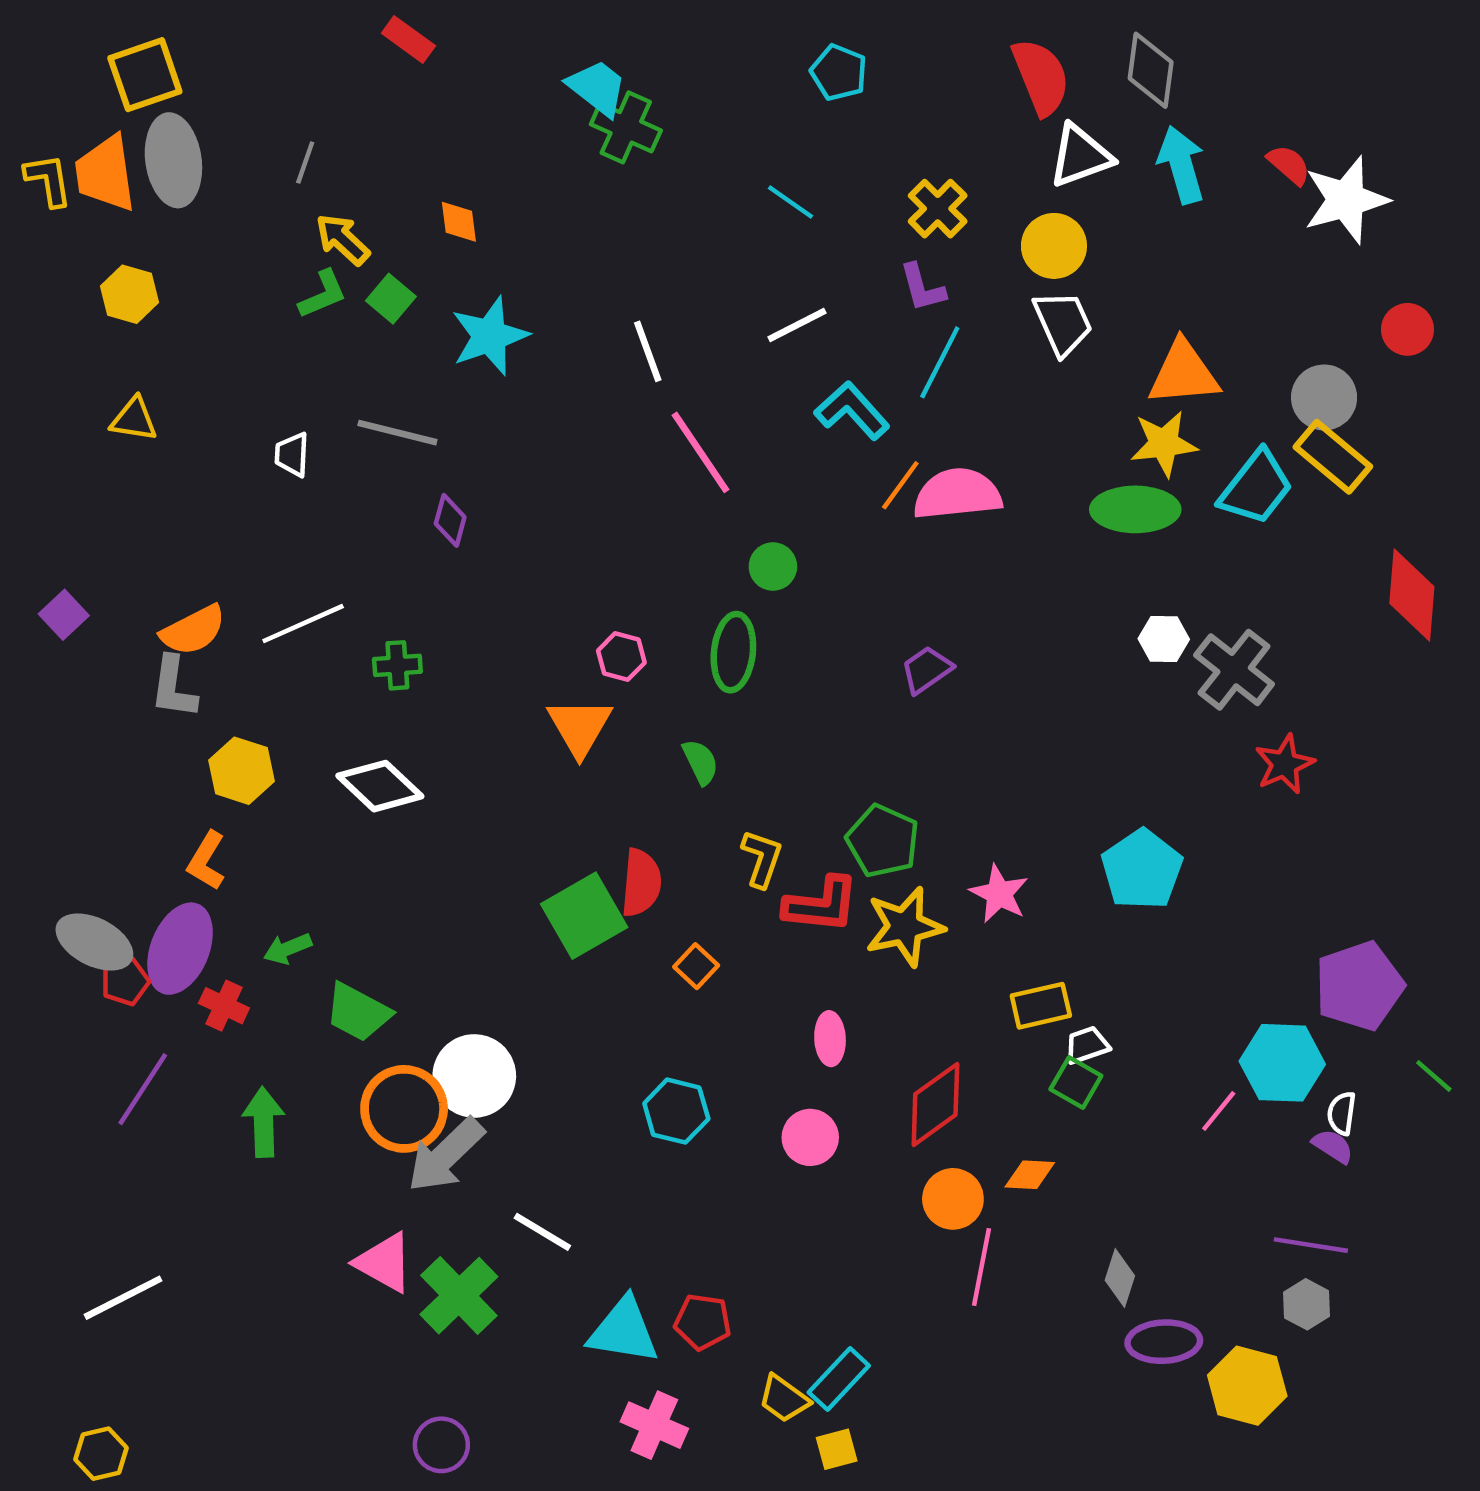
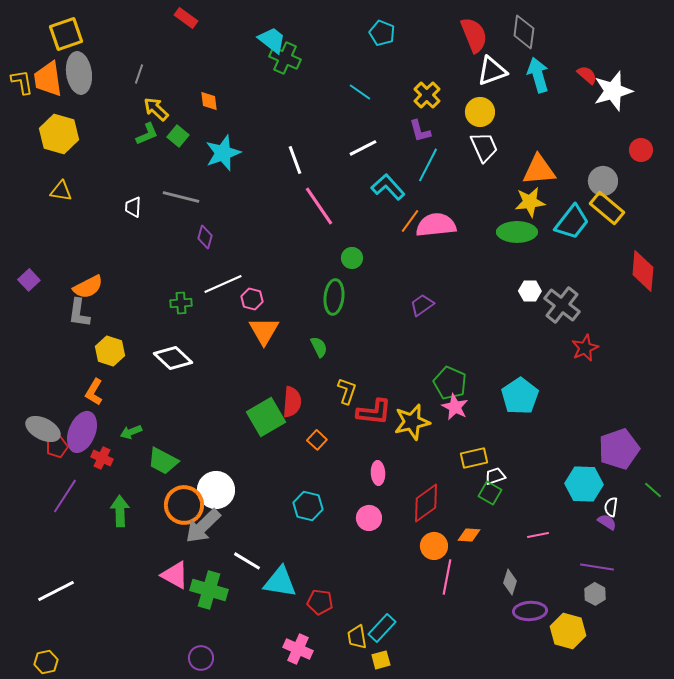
yellow hexagon: (130, 294) -> (59, 134), size x1.5
white line: (303, 624) -> (223, 284), moved
pink hexagon: (621, 657) -> (252, 299), moved
green pentagon: (883, 841) -> (450, 383), moved
pink line: (1219, 1111) -> (538, 535), moved, turned 40
green cross: (459, 1296) -> (209, 590), turned -30
cyan triangle: (624, 1331) -> (280, 582), moved
yellow trapezoid: (784, 1399) -> (357, 637), turned 45

